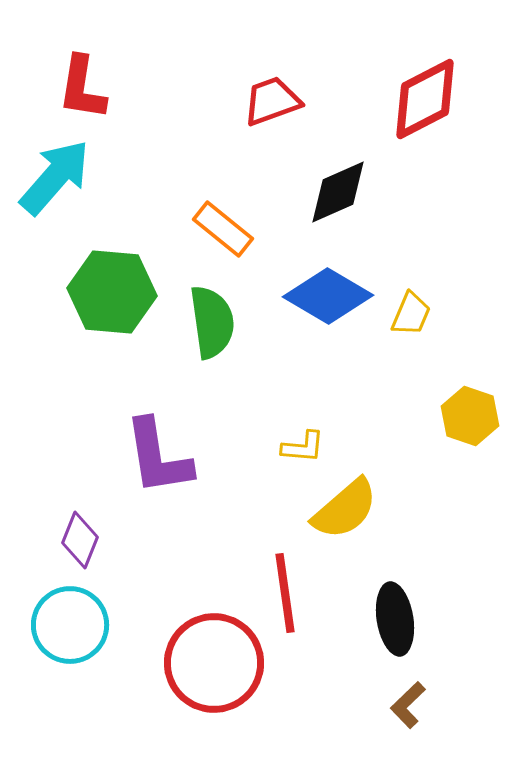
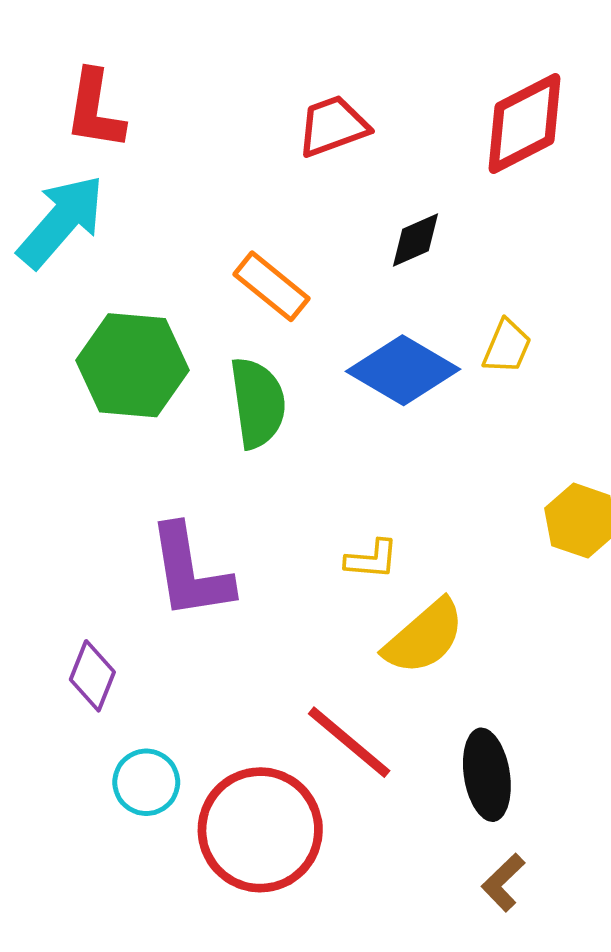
black diamond: (338, 192) -> (415, 240), size x0.7
yellow trapezoid: (411, 314) -> (507, 346), moved
red line: (285, 593) -> (349, 742), turned -42
cyan circle: (70, 625) -> (146, 782), moved, size x0.7

